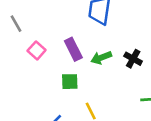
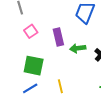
green square: (70, 82) -> (34, 66), moved, size x1.5

